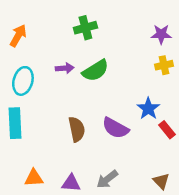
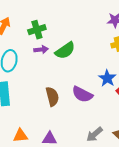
green cross: (85, 28) -> (37, 30), moved
gray arrow: (107, 179) -> (95, 134), moved

